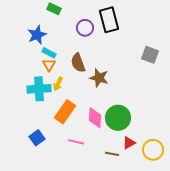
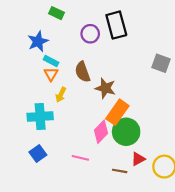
cyan cross: (39, 89) -> (40, 117), moved
orange rectangle: (65, 112) -> (117, 112), moved
pink diamond: (95, 118) -> (101, 132), turned 40

